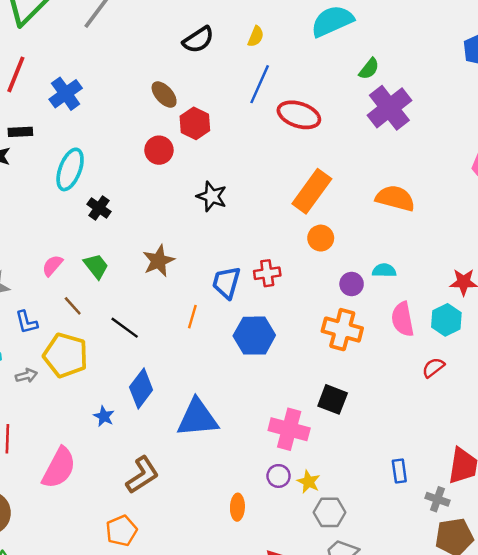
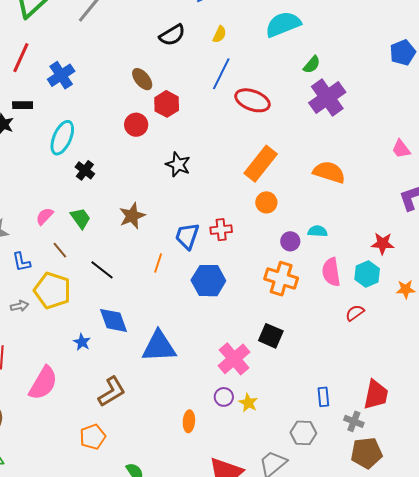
blue diamond: (141, 388) -> (114, 320), turned -60
pink cross: (289, 429) -> (234, 359), turned 32
gray hexagon: (330, 512) -> (303, 433), moved

